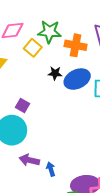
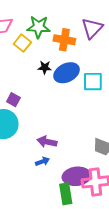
purple arrow: (29, 160) -> (47, 142), moved
blue arrow: (51, 169) -> (42, 161), turned 88

